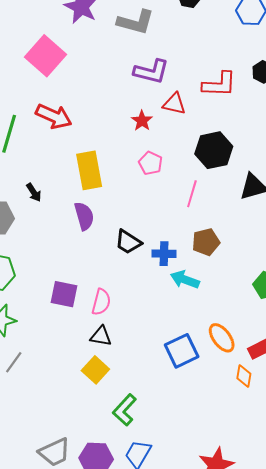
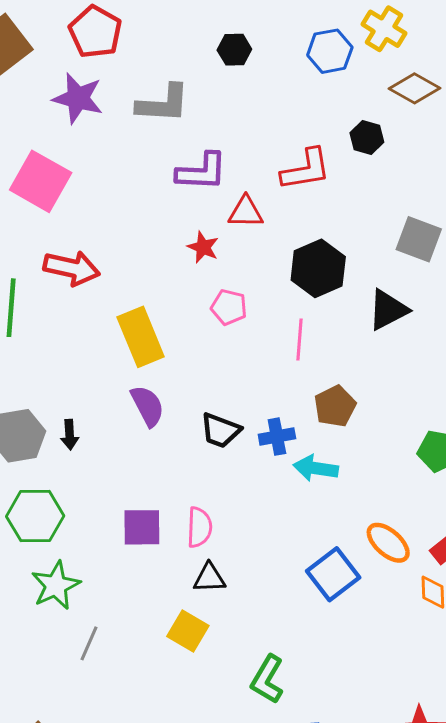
black arrow: (34, 192) -> (70, 435), moved, turned 42
yellow square: (95, 370) -> (188, 631), moved

